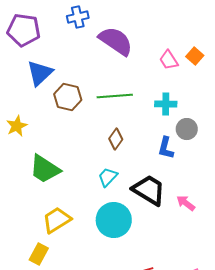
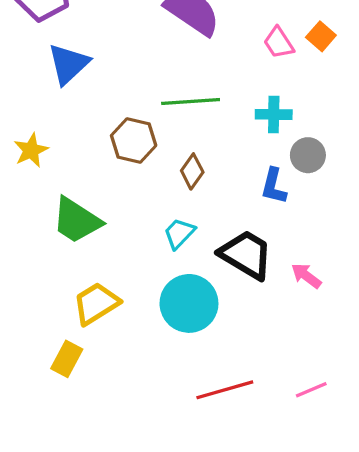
brown hexagon: (68, 97) -> (134, 141), moved

